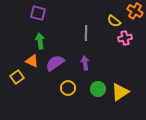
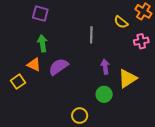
pink cross: (125, 38) -> (141, 41), moved
purple arrow: (85, 63) -> (105, 67), moved
yellow circle: (68, 88) -> (80, 116), moved
yellow triangle: (120, 92) -> (127, 78), moved

